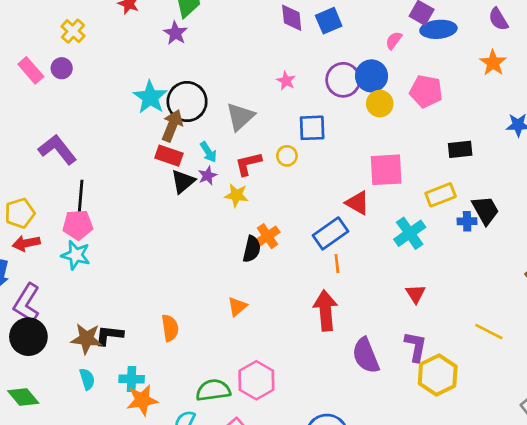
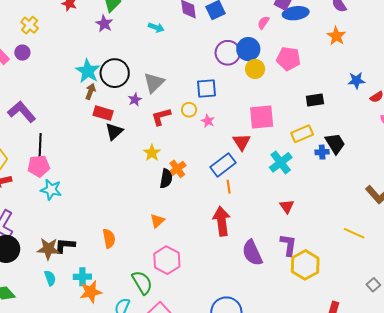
pink star: (286, 81) -> (208, 121), moved
brown arrow: (172, 126) -> (90, 91), moved, size x0.7
cyan arrow: (208, 152) -> (156, 27), moved, turned -35
purple star: (208, 176) -> (135, 100), moved
yellow star: (236, 195) -> (152, 153), moved, turned 30
red triangle: (357, 203) -> (242, 142), turned 30
cyan star: (76, 255) -> (51, 190), moved
yellow line: (489, 332) -> (354, 233), moved
pink hexagon: (256, 380) -> (167, 260), moved
green semicircle: (213, 390) -> (142, 283), turned 70

